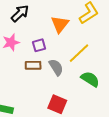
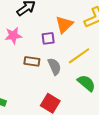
purple square: (39, 45) -> (48, 38), moved

